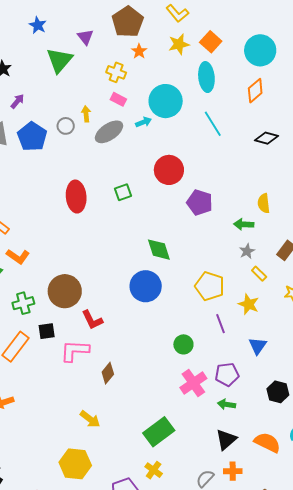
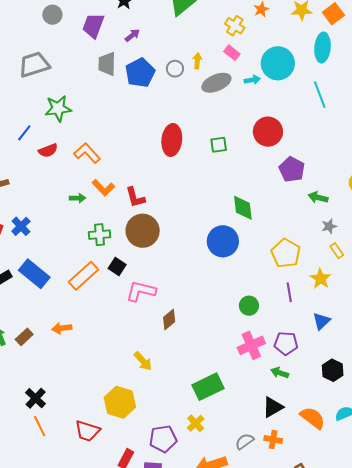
green arrow: (244, 224) -> (318, 197), moved
red L-shape: (92, 320) -> (135, 197), moved
black square: (47, 331) -> (117, 266), turned 30

